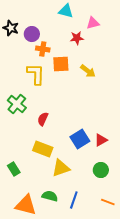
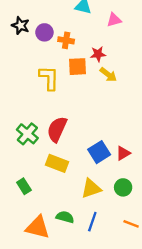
red star: (77, 38) -> (98, 54), moved
orange cross: (43, 49) -> (66, 40), moved
green cross: (17, 104) -> (27, 134), moved
red semicircle: (43, 119) -> (57, 129), size x1.6
yellow triangle: (61, 168) -> (91, 189), moved

